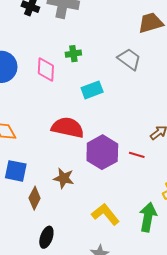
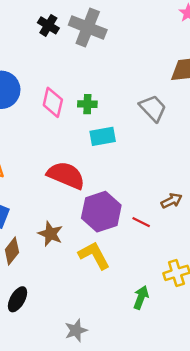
green cross: (73, 54) -> (87, 104), moved
yellow L-shape: (105, 214) -> (94, 255), moved
green arrow: (148, 217) -> (141, 297), size x0.7

